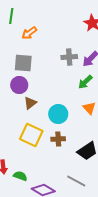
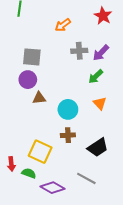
orange arrow: (29, 33) -> (63, 25), moved
brown triangle: (30, 103) -> (39, 98), turned 32
yellow square: (31, 135) -> (40, 152), moved

